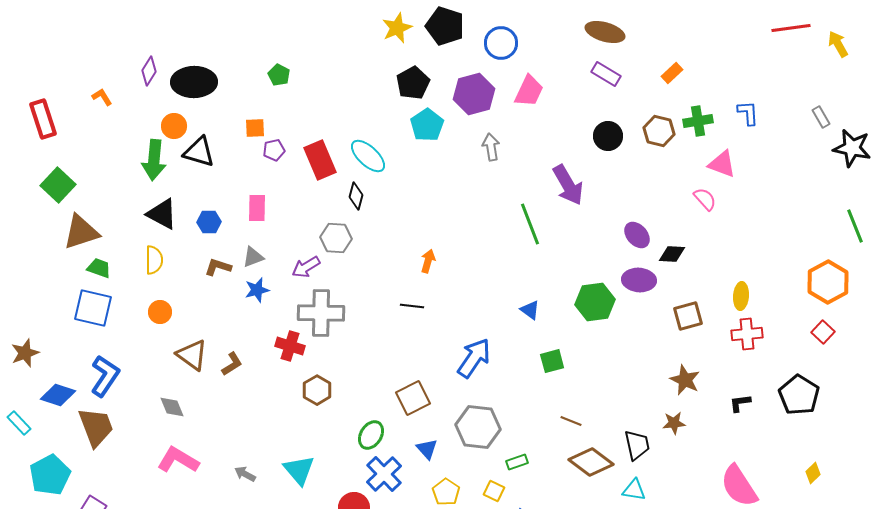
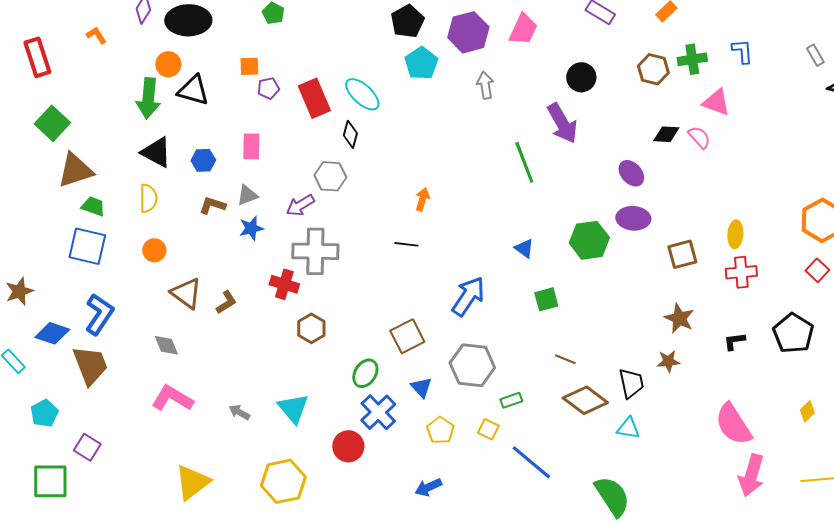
black circle: (608, 136) -> (581, 77), moved
black diamond: (672, 254) -> (666, 134), moved
cyan pentagon: (50, 475) -> (44, 413), size x0.7

